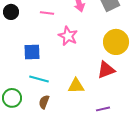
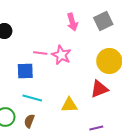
pink line: (47, 13) -> (40, 53), moved
brown semicircle: (44, 102) -> (29, 121), moved

